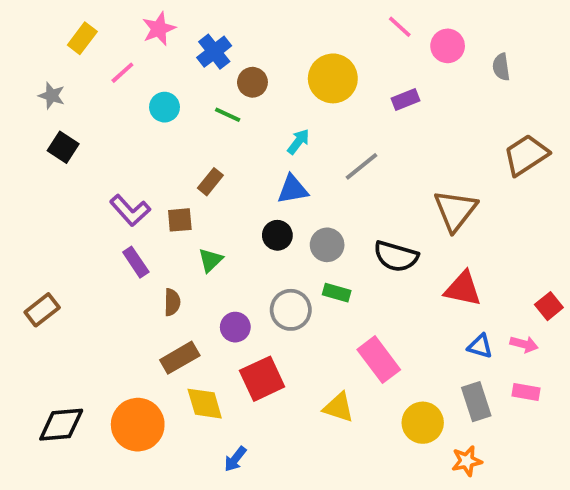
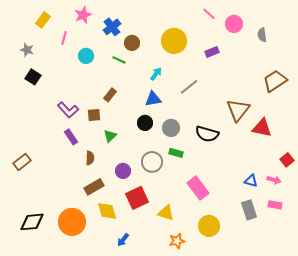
pink line: (122, 73) -> (64, 38), turned -32
red triangle: (463, 289) -> (262, 128), moved
yellow triangle: (339, 407) -> (166, 213), moved
yellow circle: (423, 423) -> (209, 226), moved
orange star: (467, 461) -> (177, 241), moved

